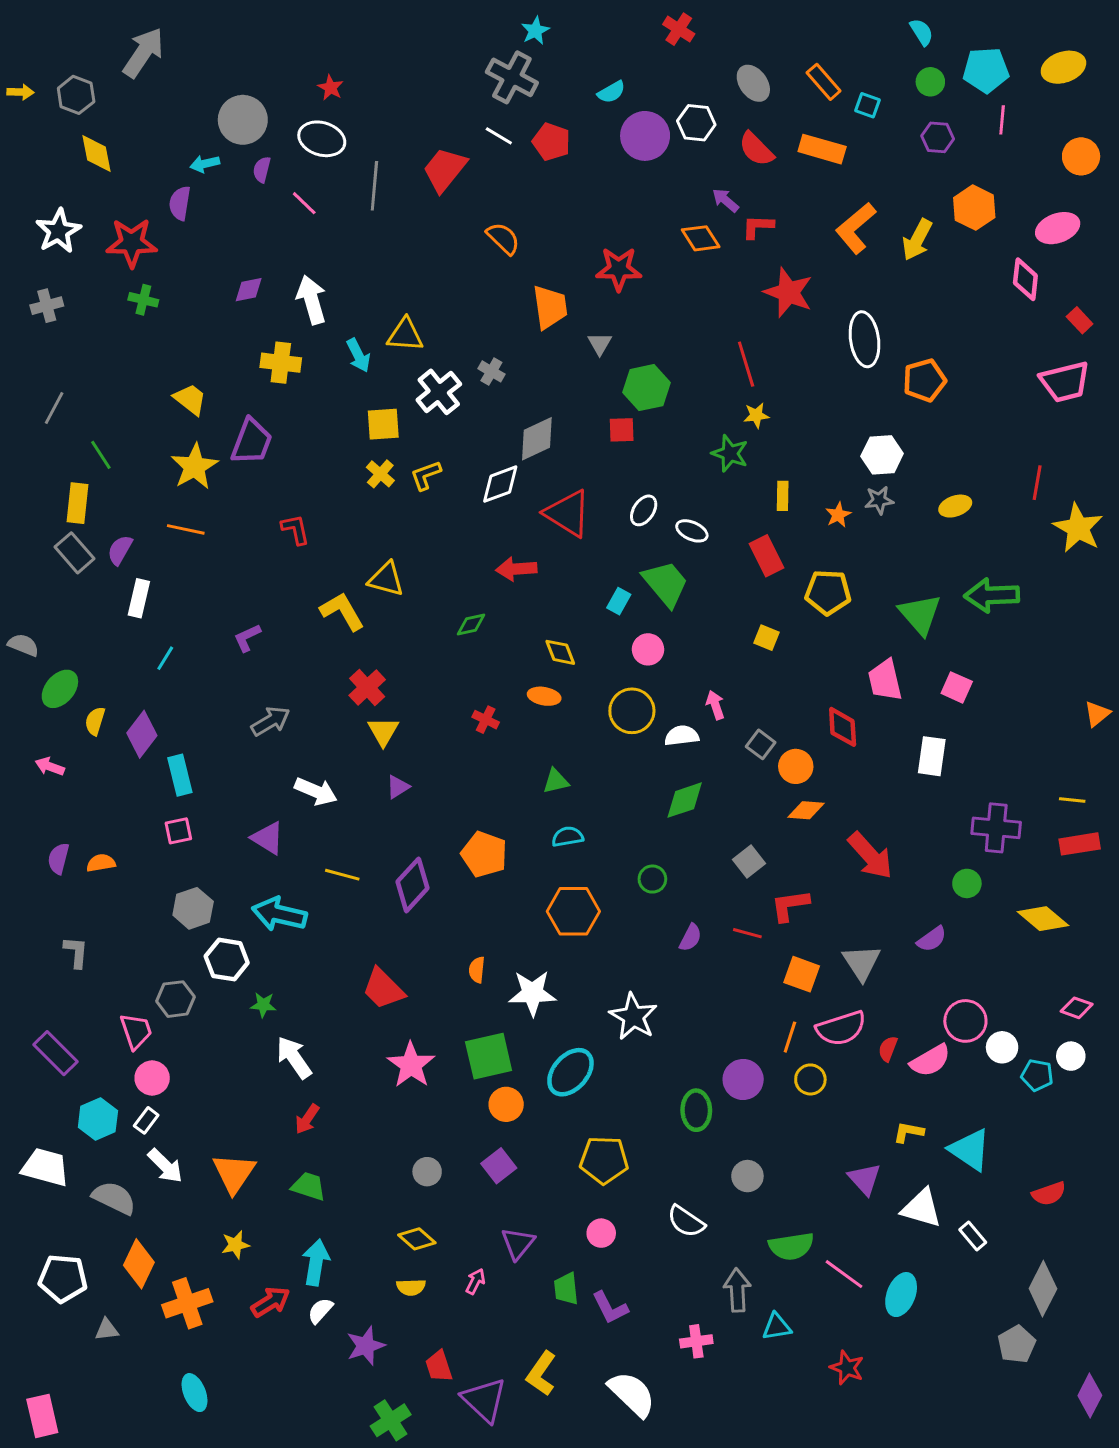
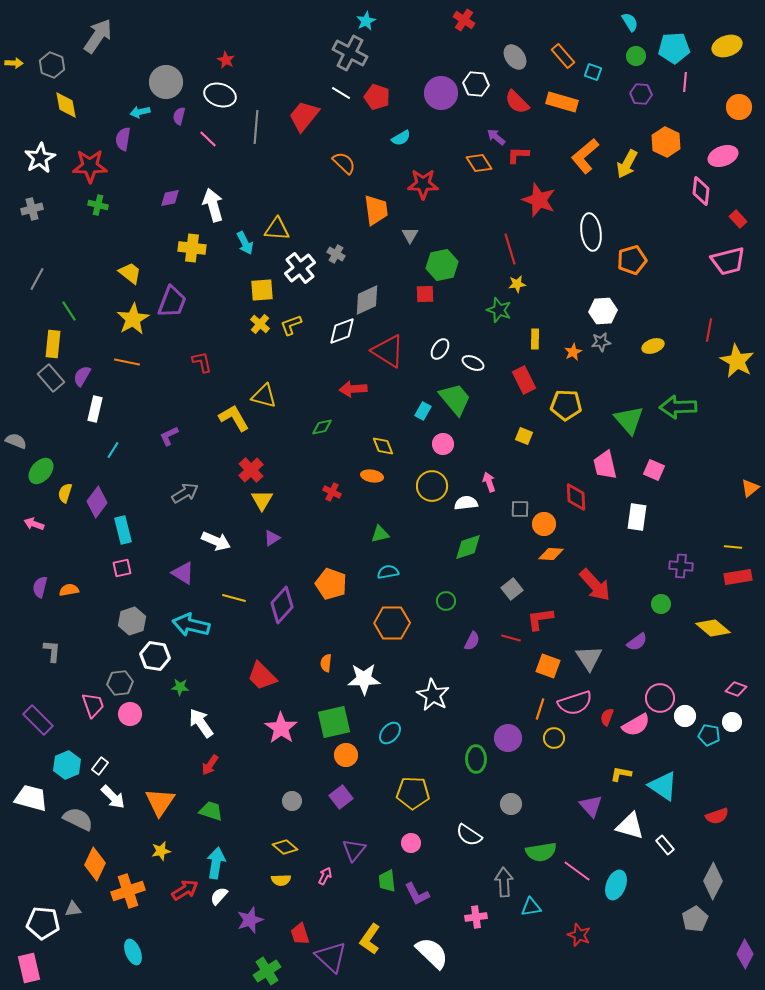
cyan semicircle: (611, 92) -> (401, 138), moved
gray square: (761, 744) -> (520, 509), turned -36
purple cross: (996, 828) -> (681, 566), size x0.7
cyan ellipse: (570, 1072) -> (390, 733), size x0.7
pink circle: (152, 1078) -> (130, 714), moved
white pentagon: (63, 1278) -> (43, 923), moved

